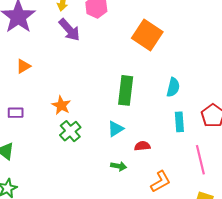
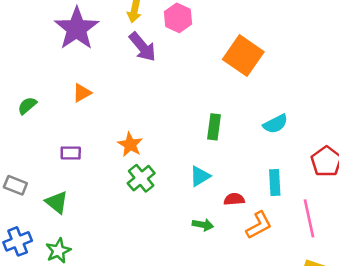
cyan semicircle: (173, 87) -> (275, 124), turned 48
green rectangle: (126, 90) -> (214, 127), size x0.7
cyan rectangle: (179, 122) -> (275, 182), moved
orange L-shape: (161, 182) -> (259, 225), moved

